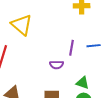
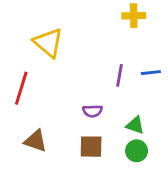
purple semicircle: (57, 65) -> (92, 111), moved

